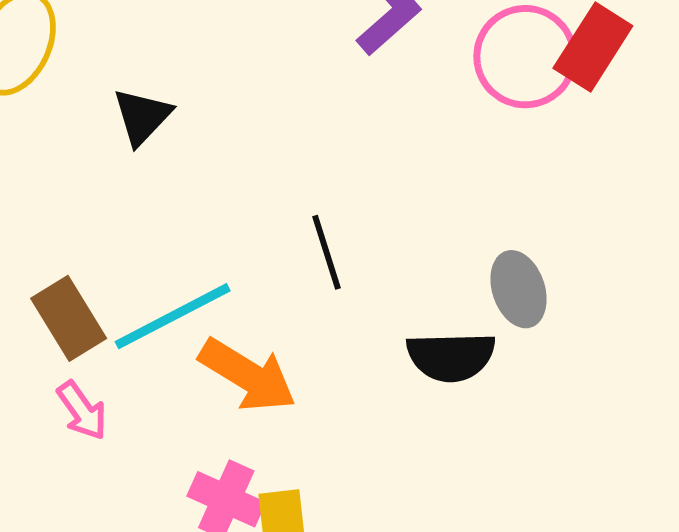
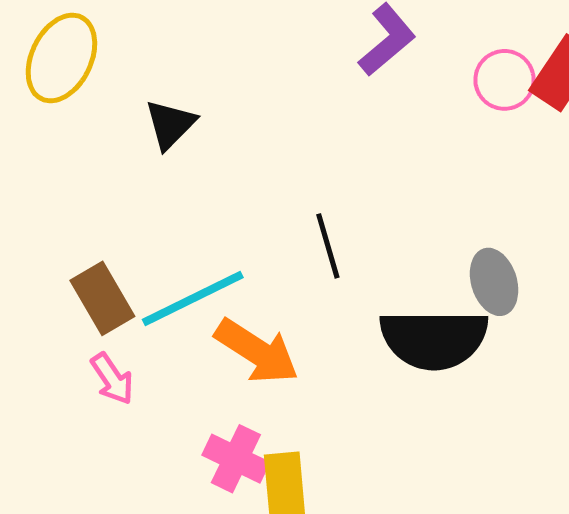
pink circle: (525, 57) -> (505, 80), size x0.7
black semicircle: (451, 357) -> (434, 339), size x1.4

